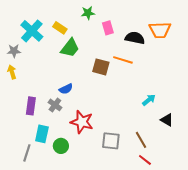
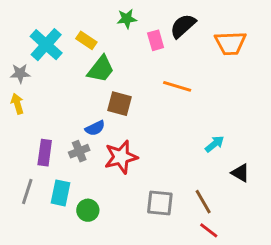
black semicircle: (135, 38) -> (183, 26), moved, turned -54
brown square: (101, 67) -> (120, 104), moved
gray cross: (55, 105) -> (79, 151), turned 32
red star: (82, 122) -> (121, 157), moved, turned -30
gray line: (27, 153) -> (27, 192), moved

